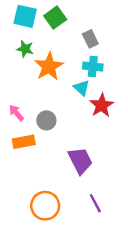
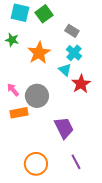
gray rectangle: (90, 39) -> (72, 31), turned -32
green star: (25, 49) -> (12, 40), moved
cyan cross: (93, 66) -> (74, 53), turned 35
gray circle: (46, 120) -> (37, 96), size x1.5

